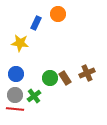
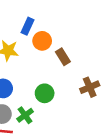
orange circle: (58, 14) -> (42, 41), moved
brown rectangle: (65, 78) -> (63, 57), moved

